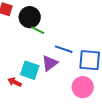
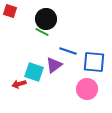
black circle: (30, 17) -> (46, 19), moved
red arrow: (15, 82) -> (19, 84), turned -40

